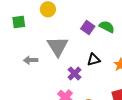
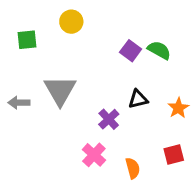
gray triangle: (58, 46) -> (60, 90), moved
gray arrow: (31, 60) -> (19, 103), moved

